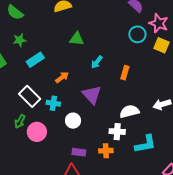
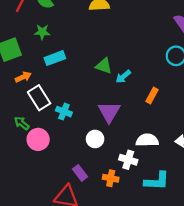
green triangle: (77, 39) -> (104, 66), moved
orange arrow: (62, 77) -> (23, 77), moved
green arrow: (20, 121) -> (22, 123), turned 88
white circle: (73, 121) -> (95, 139), moved
purple rectangle: (79, 152) -> (80, 173), turned 32

